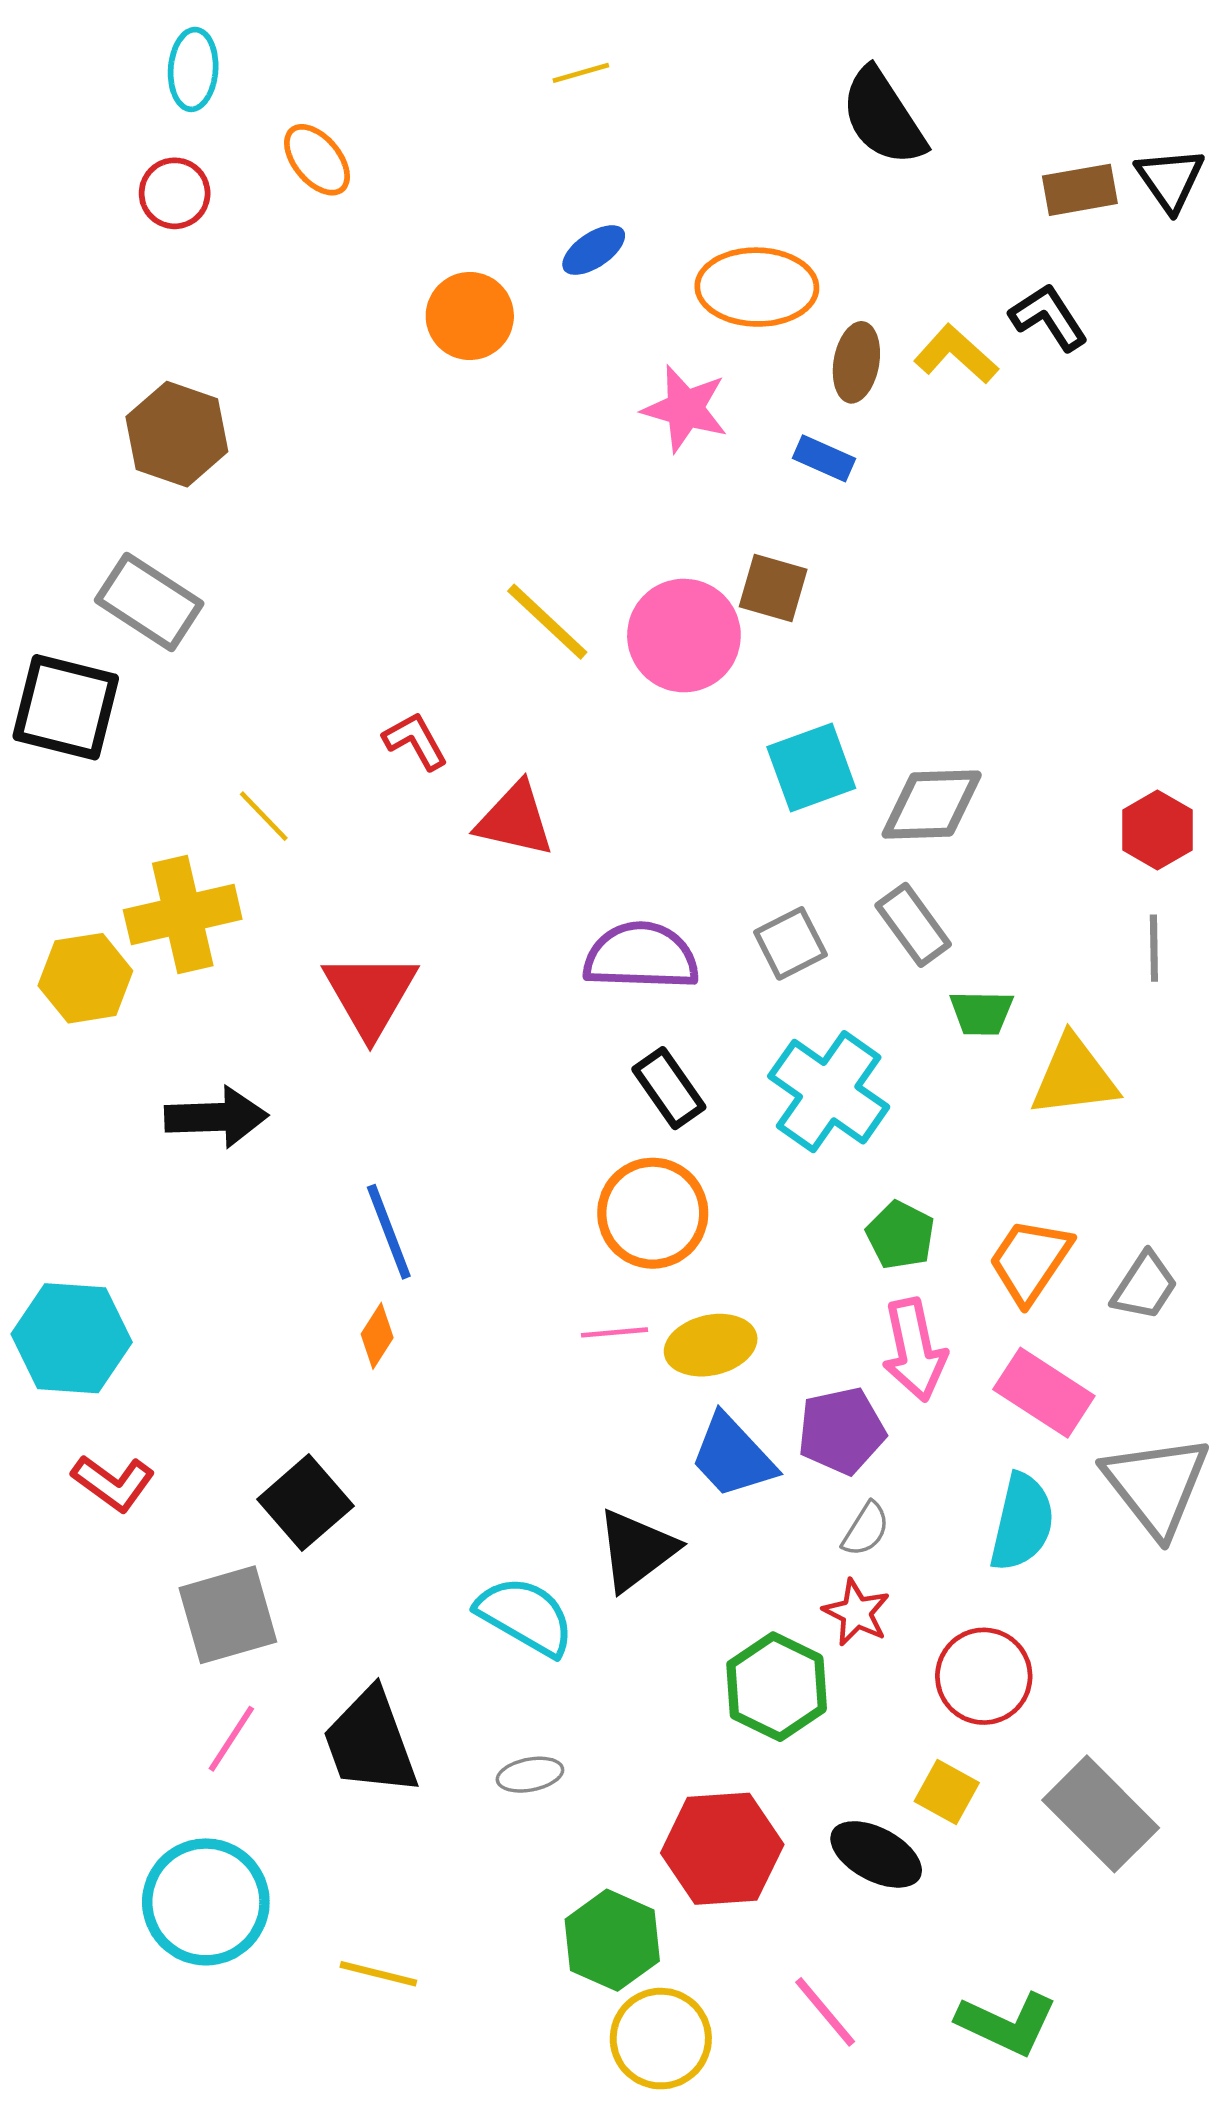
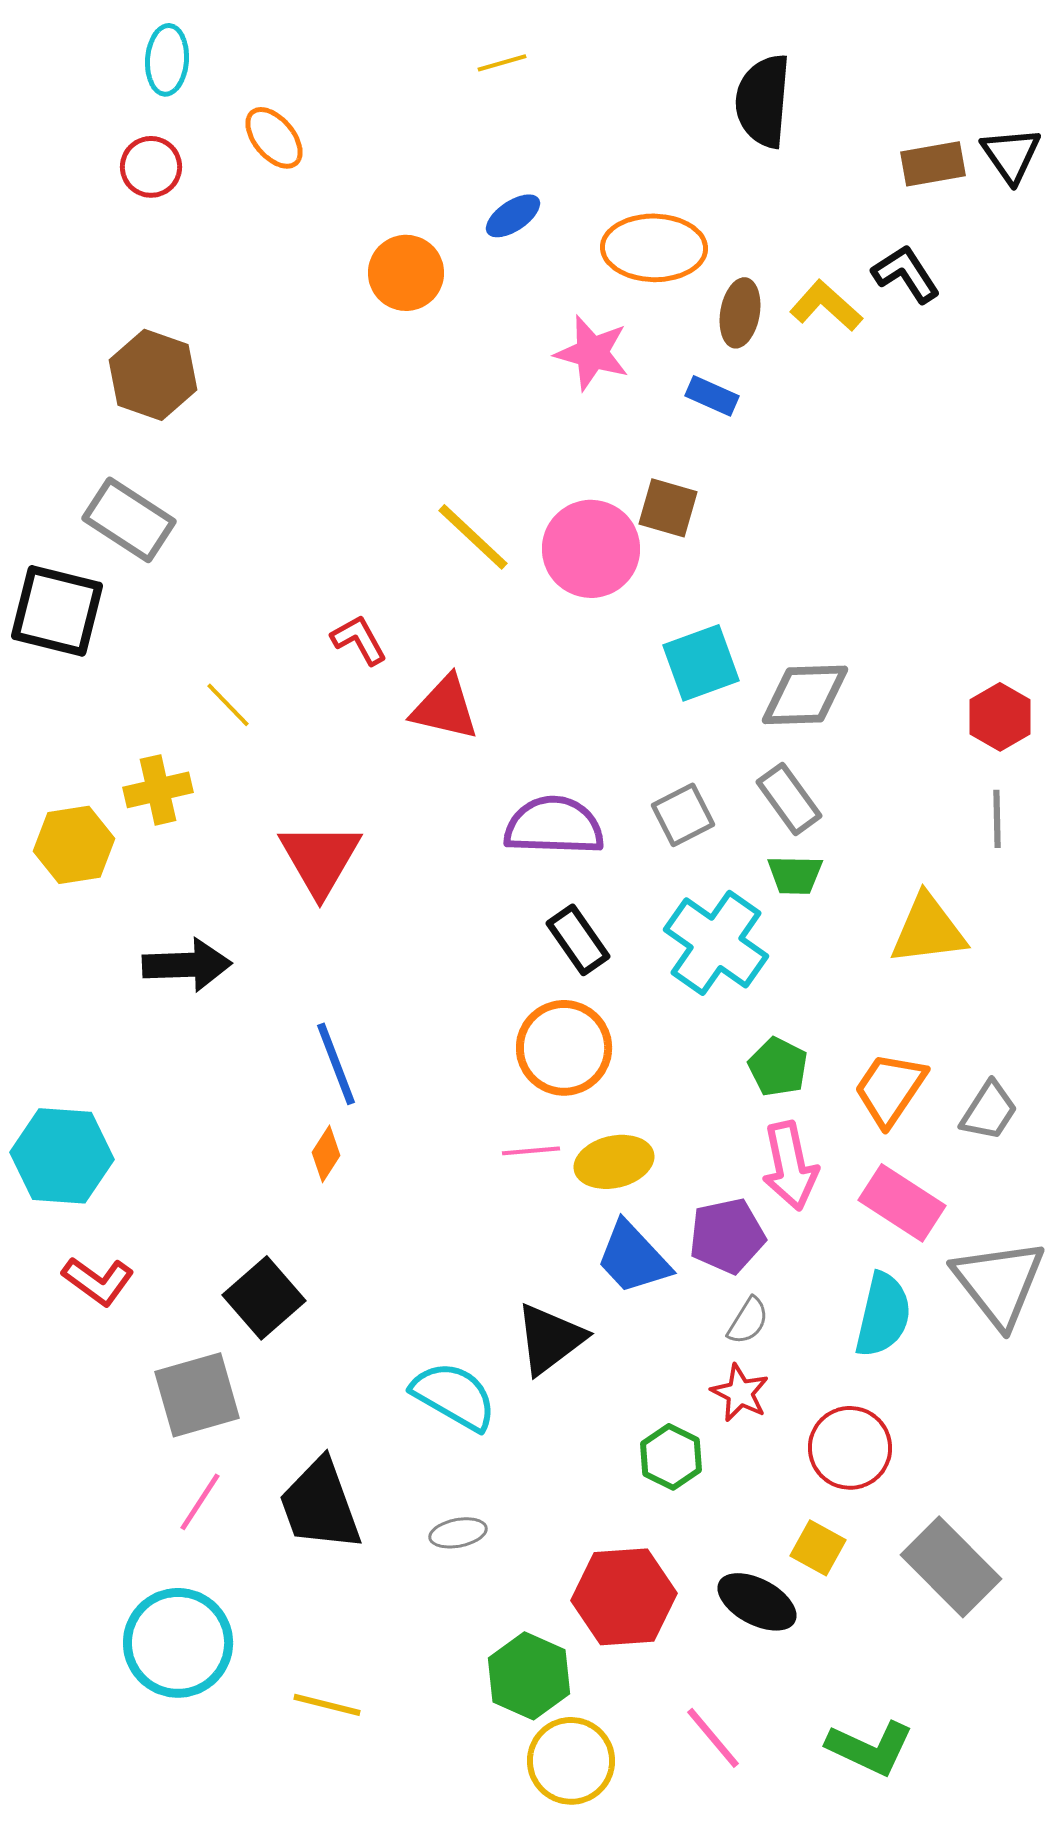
black semicircle: (883, 117) -> (763, 101), turned 38
yellow cross: (183, 915) -> (158, 790), size x0.7
green trapezoid: (981, 1013) -> (795, 875), moved
green hexagon: (777, 1687) -> (671, 1457), size x0.7

